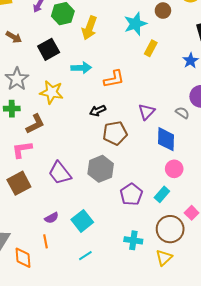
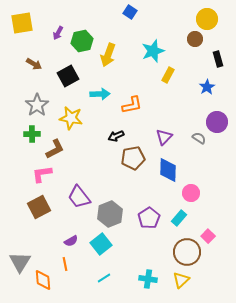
brown circle: (163, 11) -> (195, 39), moved
blue diamond: (166, 139) -> (168, 170), moved
gray hexagon: (101, 169) -> (110, 214), moved
cyan cross: (133, 240) -> (148, 279), moved

